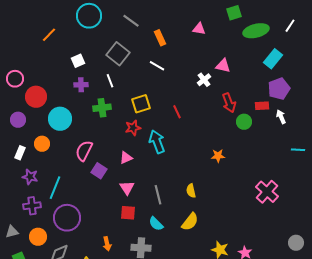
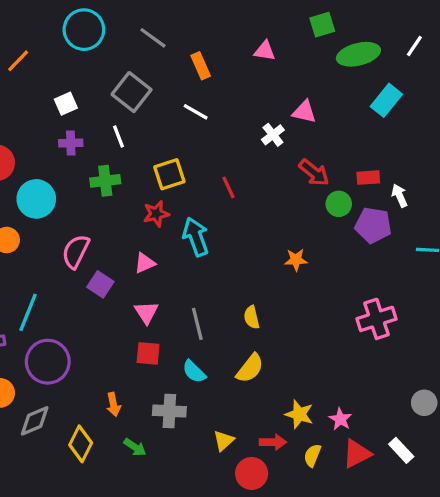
purple pentagon: (279, 89) -> (373, 225), moved, turned 30
red arrow: (229, 103) -> (314, 173), turned -30
pink cross: (267, 192) -> (377, 319), turned 30

